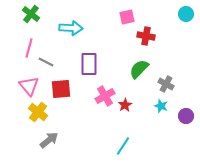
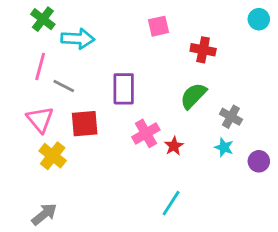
pink square: (127, 17) -> (159, 26), moved
cyan arrow: (71, 28) -> (78, 39), moved
gray arrow: (49, 140) -> (44, 214), moved

